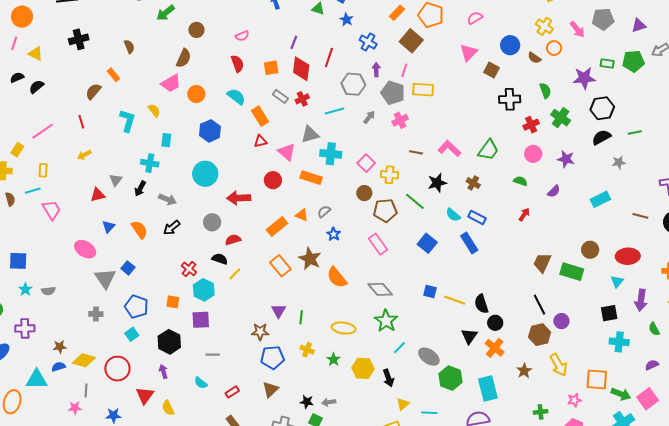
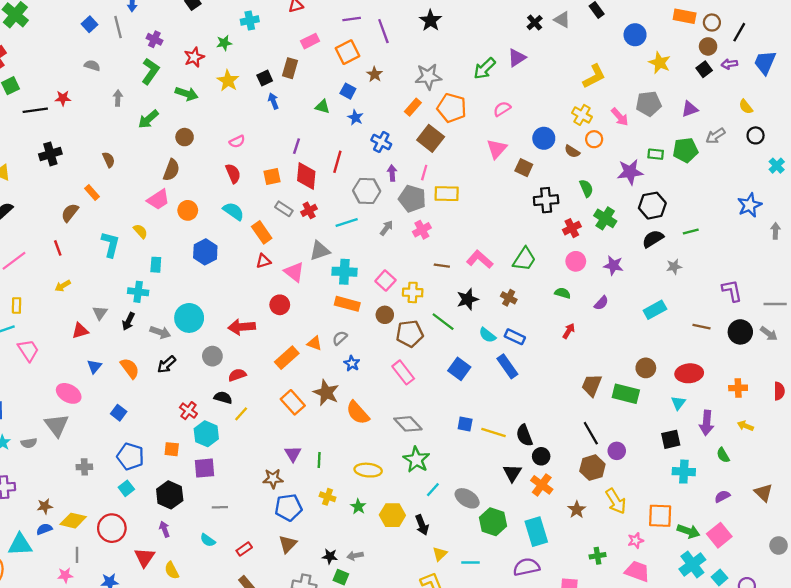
cyan circle: (205, 174) -> (189, 318), moved
orange rectangle: (311, 178) -> (347, 304), moved
gray triangle: (105, 279) -> (57, 425), moved

